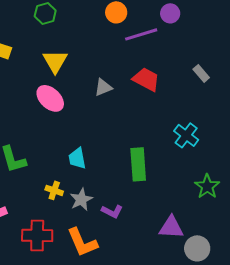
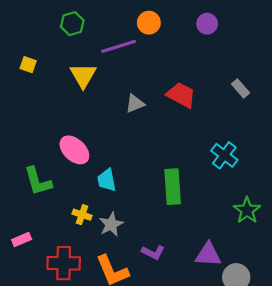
purple line: (141, 34) -> (119, 46), moved
pink ellipse: (50, 98) -> (74, 150), moved
purple L-shape: (112, 211) -> (153, 252), moved

